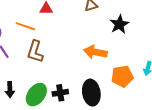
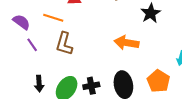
orange pentagon: (122, 76) -> (158, 81), moved, turned -30

